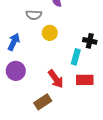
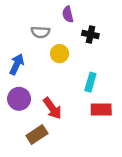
black cross: (90, 41) -> (90, 35), moved
red arrow: (56, 79) -> (52, 108), moved
brown rectangle: (43, 102) -> (37, 135), moved

